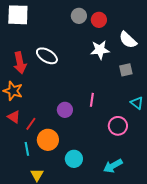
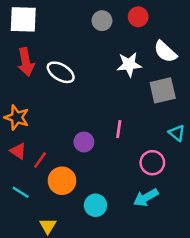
red circle: (99, 20) -> (138, 17), moved
red arrow: (20, 63) -> (26, 62), moved
gray square: (126, 70) -> (163, 90), size x1.5
cyan line: (27, 149) -> (21, 192), moved, turned -48
cyan arrow: (113, 166) -> (146, 198), moved

